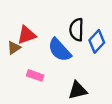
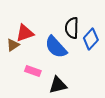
black triangle: (78, 90) -> (58, 85), moved

